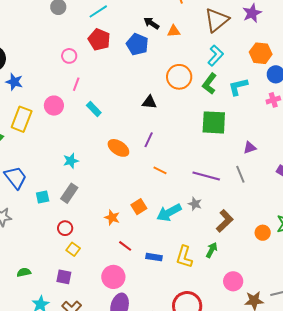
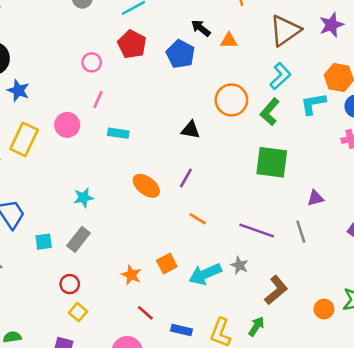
cyan L-shape: (238, 87) -> (313, 104), moved
cyan rectangle: (94, 109) -> (118, 133), turned -42

